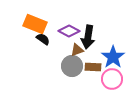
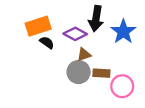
orange rectangle: (35, 24) -> (38, 26), turned -40
black arrow: (88, 37) -> (96, 19), moved
blue star: (113, 57) -> (123, 32), moved

